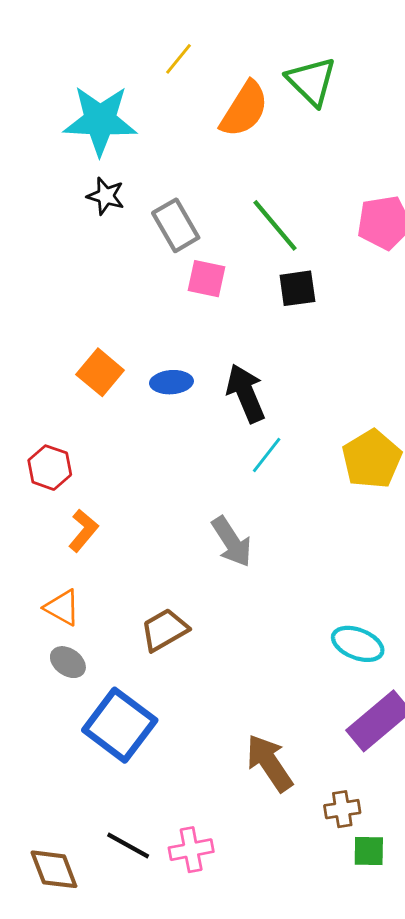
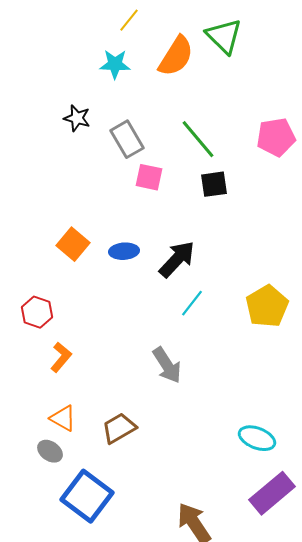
cyan star: (100, 120) -> (115, 64), moved, size x0.6
black arrow: (246, 393) -> (177, 259), turned 66
orange triangle: (62, 608) -> (63, 418), moved

